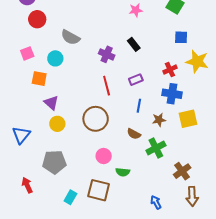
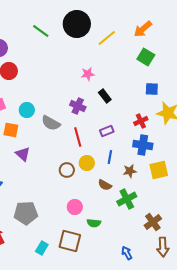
pink star: (136, 10) -> (88, 74), moved
gray semicircle: (70, 37) -> (51, 123), moved
brown circle: (96, 119) -> (67, 170), size x0.6
yellow circle: (57, 124) -> (87, 163), moved

